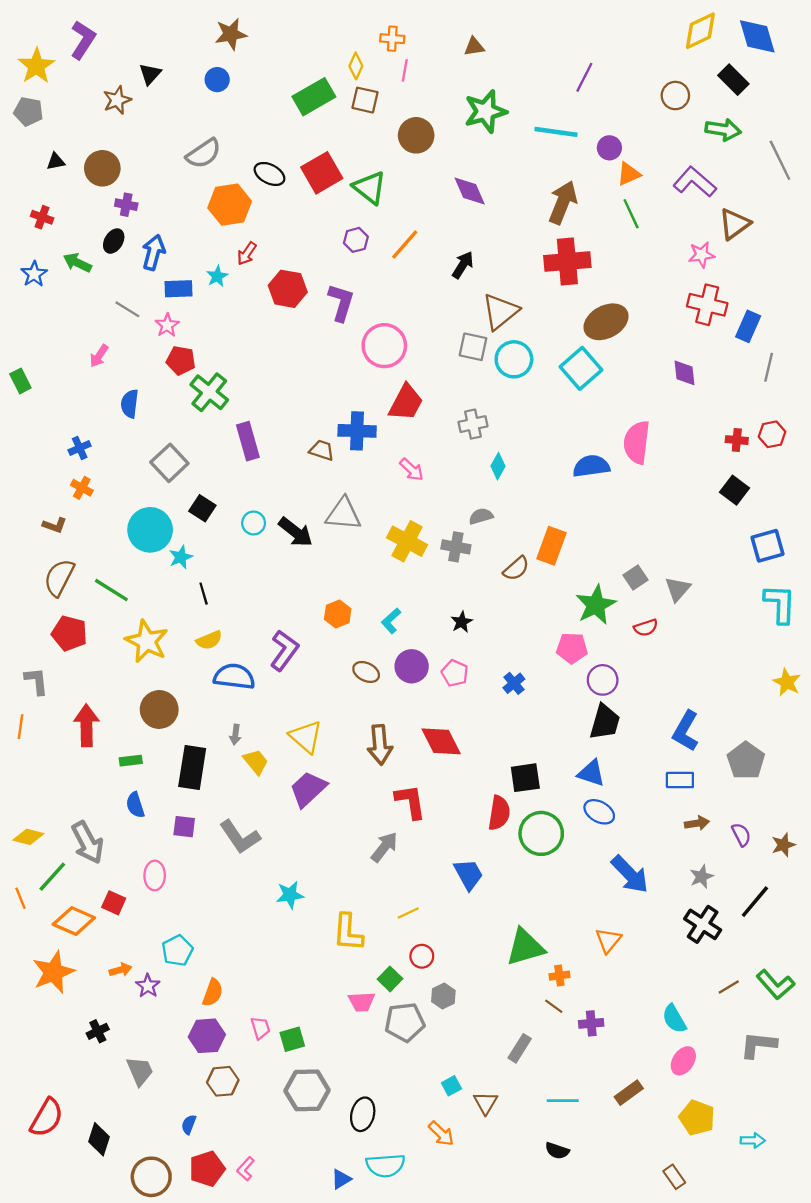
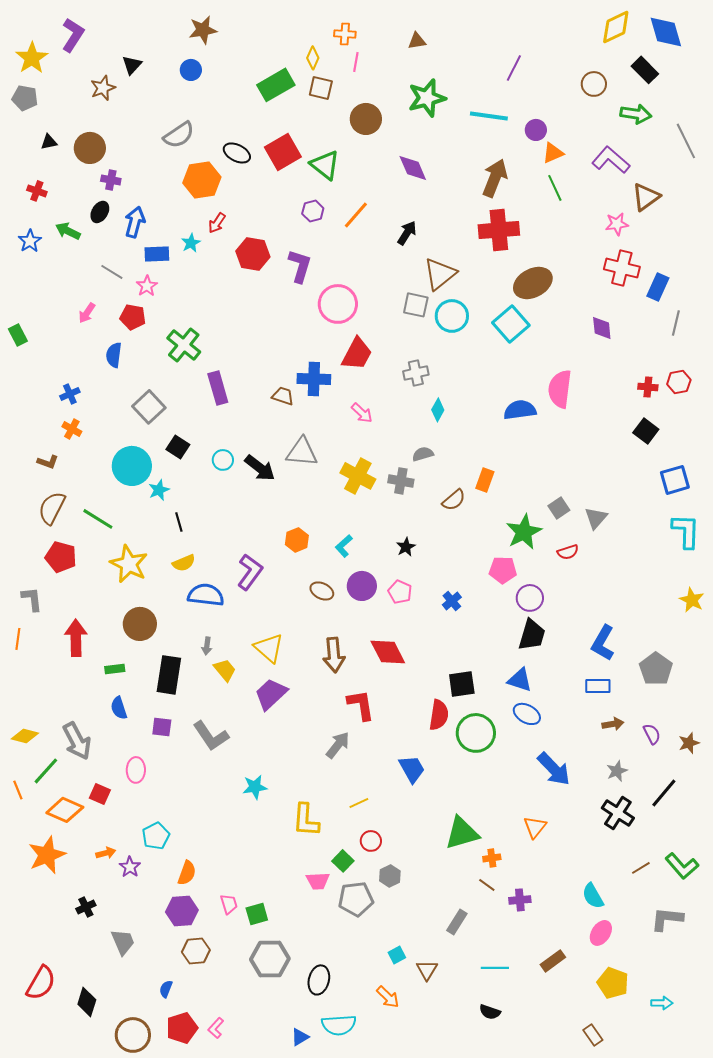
red pentagon: (181, 360) -> (133, 317), moved
orange rectangle: (551, 546) -> (485, 480), size x0.7

